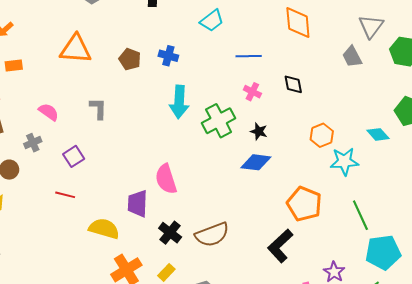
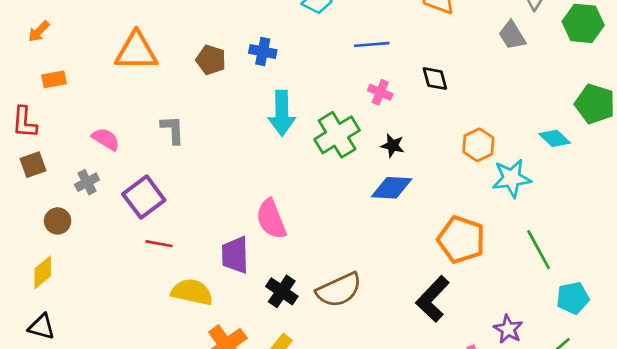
purple square: (74, 156) -> (144, 197), size x1.4
red line: (65, 195) -> (159, 244), moved
cyan pentagon: (383, 252) -> (573, 298), size x0.7

